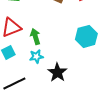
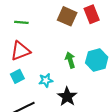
green arrow: (35, 36) -> (70, 60), moved

